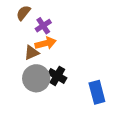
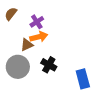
brown semicircle: (23, 13) -> (11, 14), moved
gray circle: (36, 78) -> (18, 67), moved

